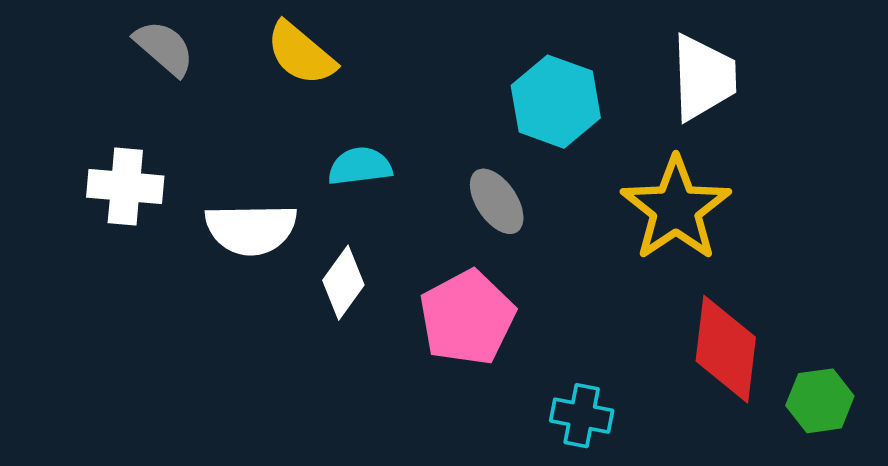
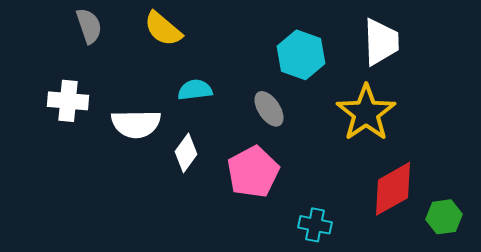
gray semicircle: (164, 48) -> (89, 26), turned 30
red diamond: (726, 349) -> (393, 189), turned 54

